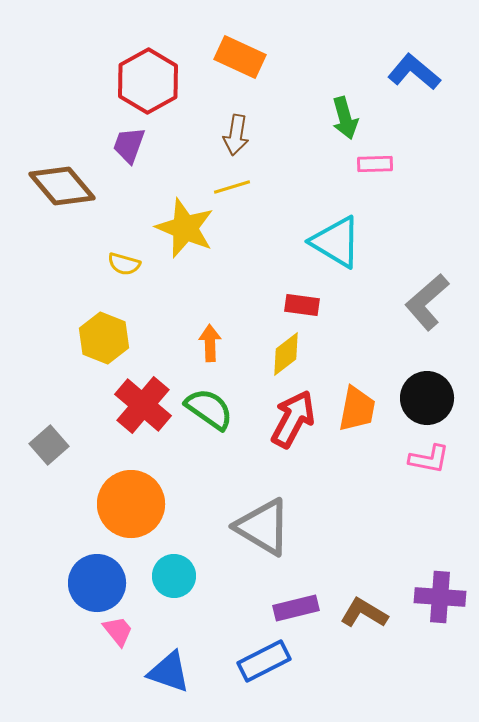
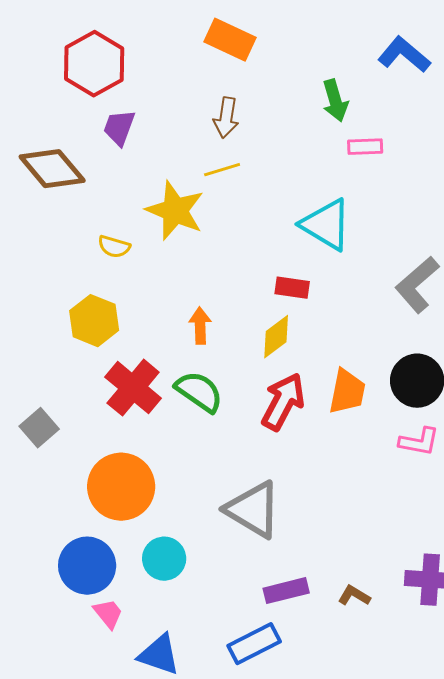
red hexagon: (148, 81) -> (94, 64), moved
brown L-shape: (364, 613) -> (354, 596), size x0.7

